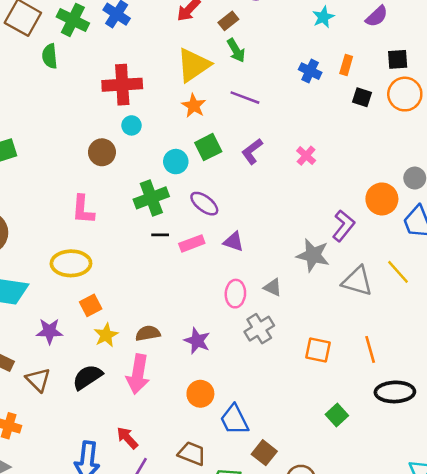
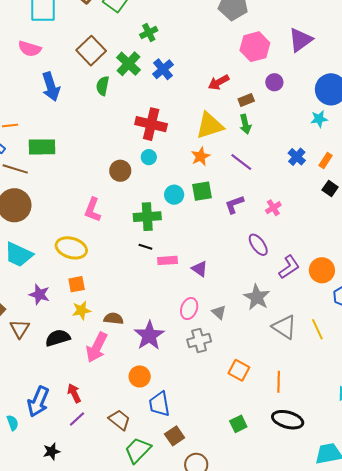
pink cross: (306, 156) -> (273, 208), moved
purple ellipse: (204, 204) -> (258, 245), moved
purple L-shape: (343, 226) -> (289, 267), moved
purple star: (197, 341) -> (149, 336), size x1.4

